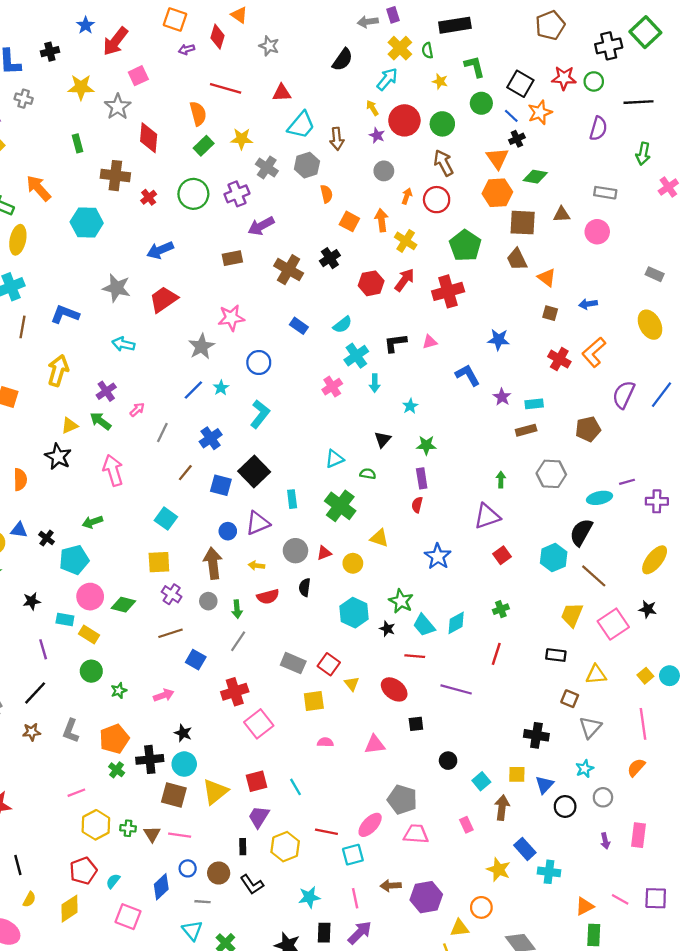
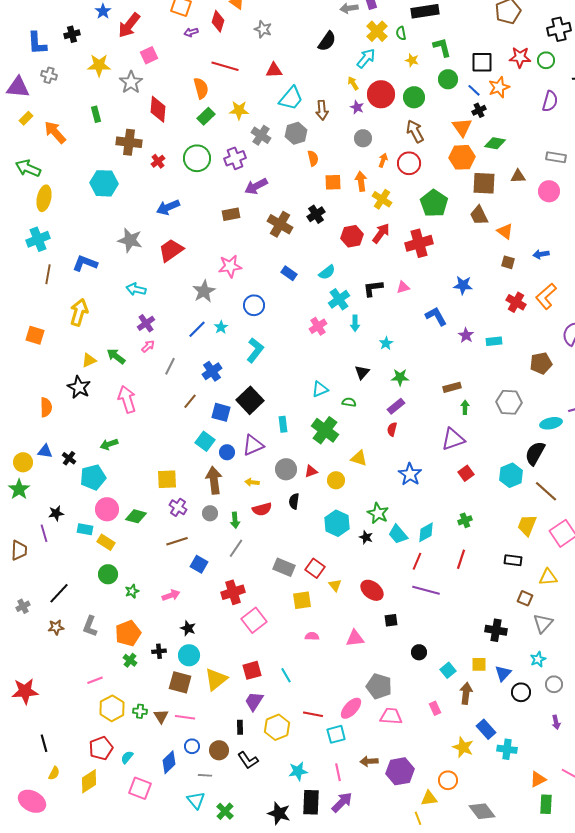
black square: (520, 84) -> (482, 62), turned -30
orange arrow: (39, 188) -> (55, 132), moved
orange square: (349, 221) -> (333, 182), turned -30
purple cross: (106, 391) -> (146, 323), moved
brown rectangle: (526, 430) -> (452, 387), moved
purple rectangle: (422, 478) -> (396, 406), turned 60
cyan square: (166, 519) -> (205, 441), moved
purple line: (43, 649) -> (44, 533), moved
red line: (415, 656) -> (417, 561), moved, turned -72
black cross: (150, 759) -> (159, 651), size x0.6
black rectangle: (324, 933) -> (311, 802), size x1.4

